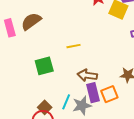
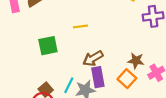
brown arrow: (87, 75) -> (93, 58), turned -42
orange square: (109, 94) -> (127, 79), moved, turned -30

